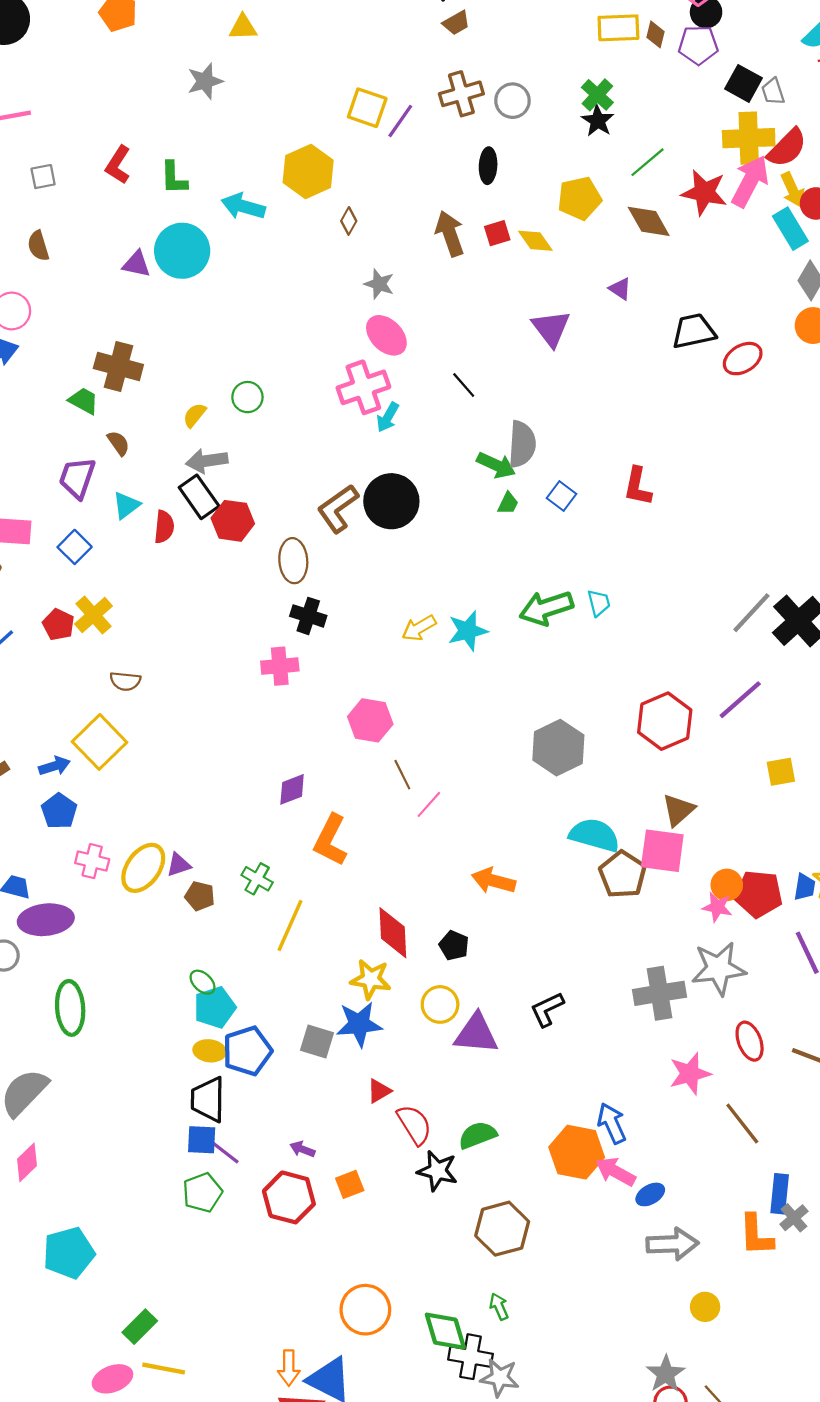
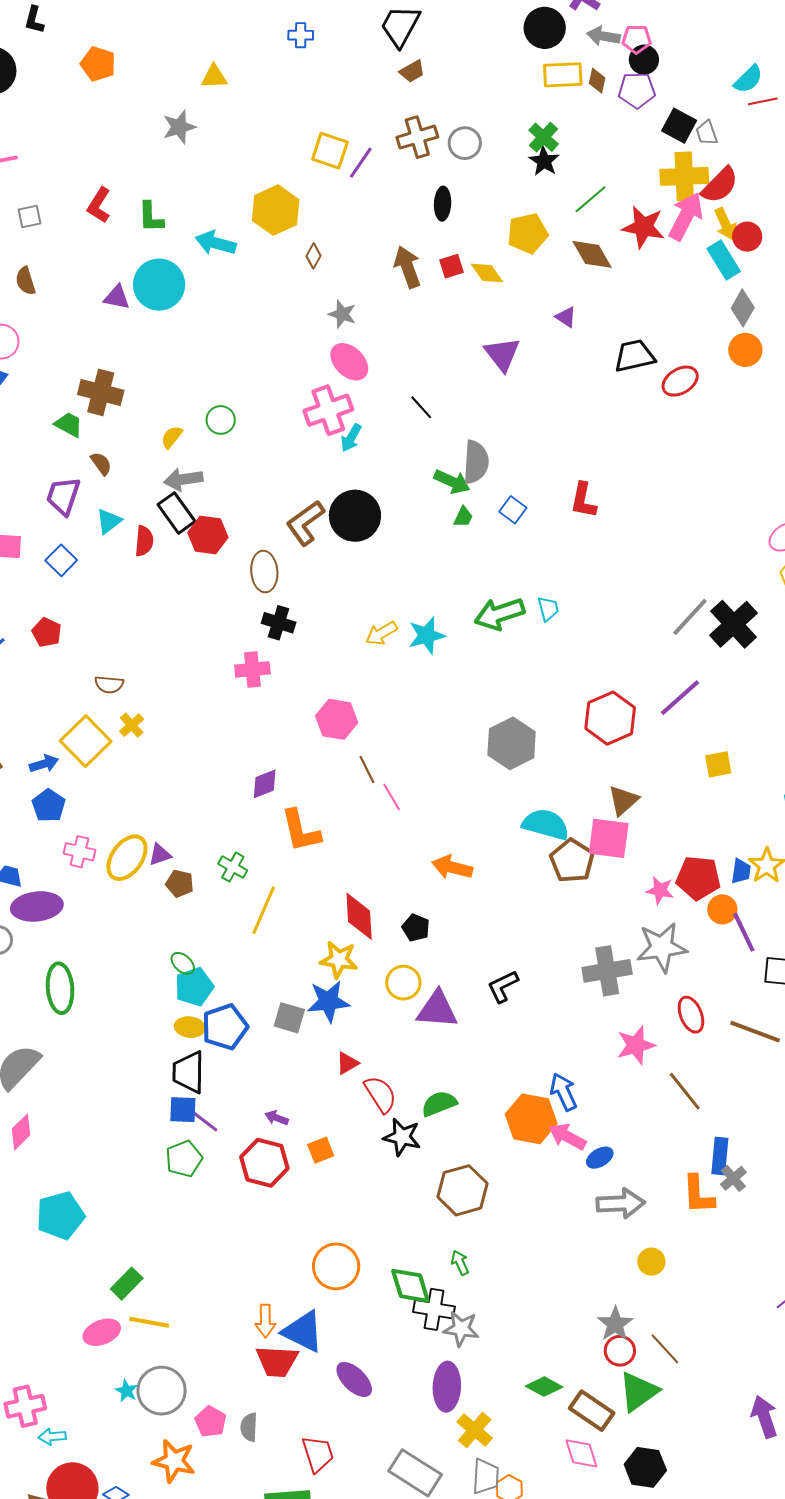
yellow cross: (93, 615) -> (132, 725), moved, size x0.7
pink line: (429, 804) -> (392, 797), turned -72
orange L-shape: (330, 840) -> (301, 831), turned -39
orange circle: (727, 885) -> (722, 909), moved

